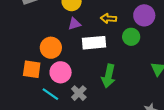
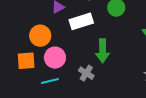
gray cross: (79, 93) -> (86, 73), moved
cyan line: (50, 94) -> (50, 81), turned -36

